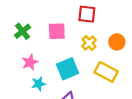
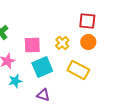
red square: (87, 14) -> (87, 21), moved
pink square: (57, 31) -> (32, 45), moved

